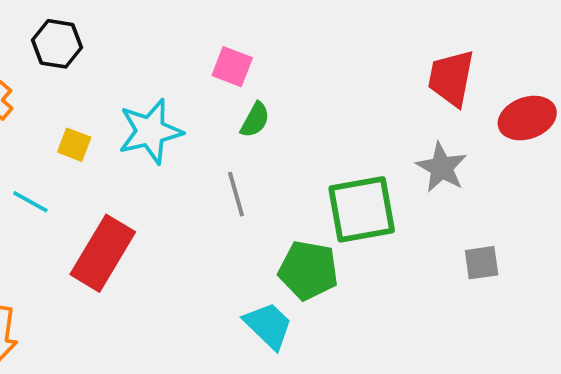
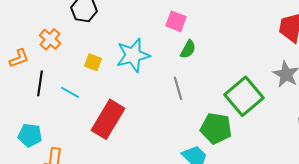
green square: (362, 209) -> (244, 96), turned -30

